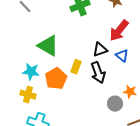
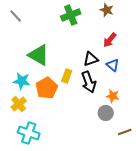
red arrow: (119, 31) -> (110, 40), size x0.7
orange star: (130, 92) -> (113, 96), moved
yellow cross: (28, 95) -> (19, 104), turned 35

